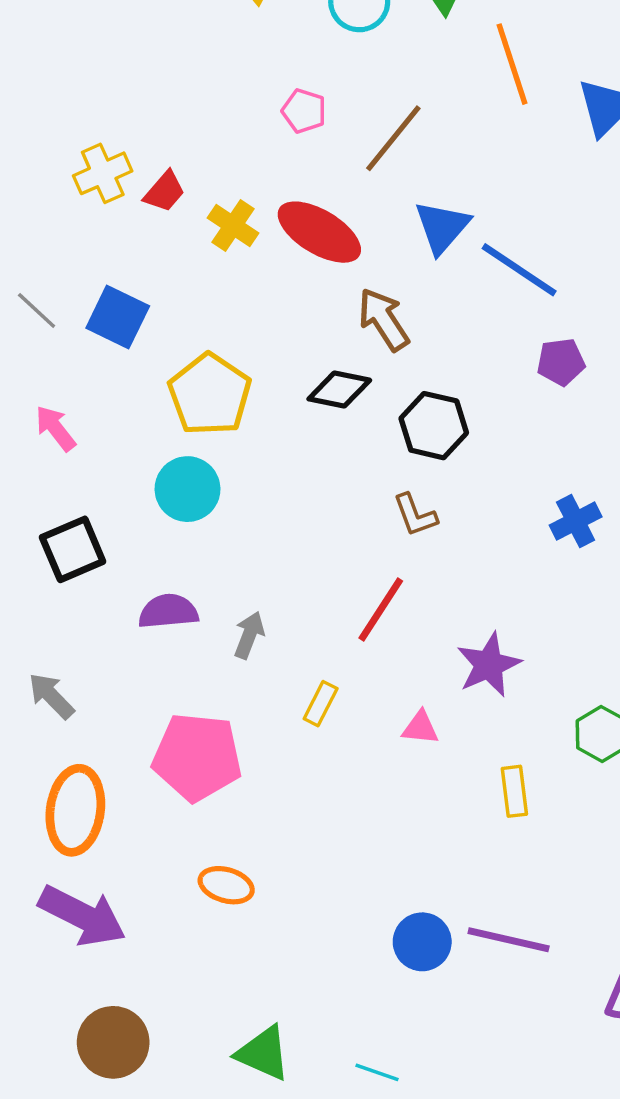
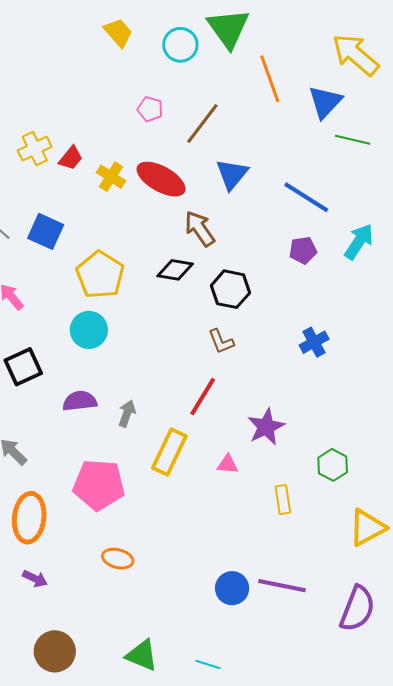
blue line: (519, 270) -> (306, 197), moved
yellow rectangle: (321, 704) -> (169, 452), size x1.8
purple arrow: (82, 916) -> (35, 579), size x0.5

